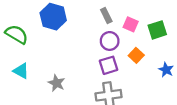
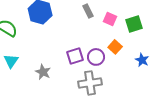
purple circle: (110, 41) -> (96, 57), moved
purple square: (109, 65) -> (75, 56), moved
cyan triangle: (21, 71) -> (11, 61), turned 35

